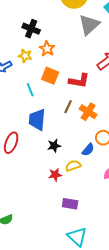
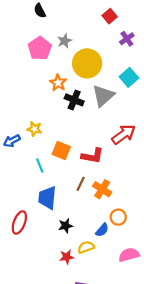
black cross: (31, 29) -> (74, 100), moved
orange star: (47, 49) -> (58, 83), moved

